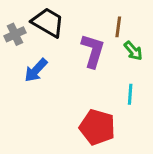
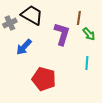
red pentagon: (97, 127) -> (44, 79), moved

